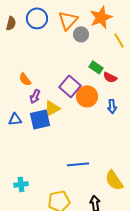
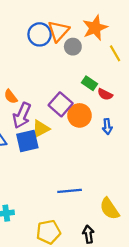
blue circle: (37, 18) -> (40, 34), moved
purple arrow: (35, 96) -> (22, 115), size x1.6

